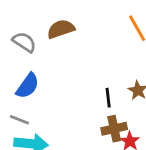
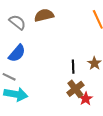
brown cross: (114, 129) -> (75, 89), turned -30

